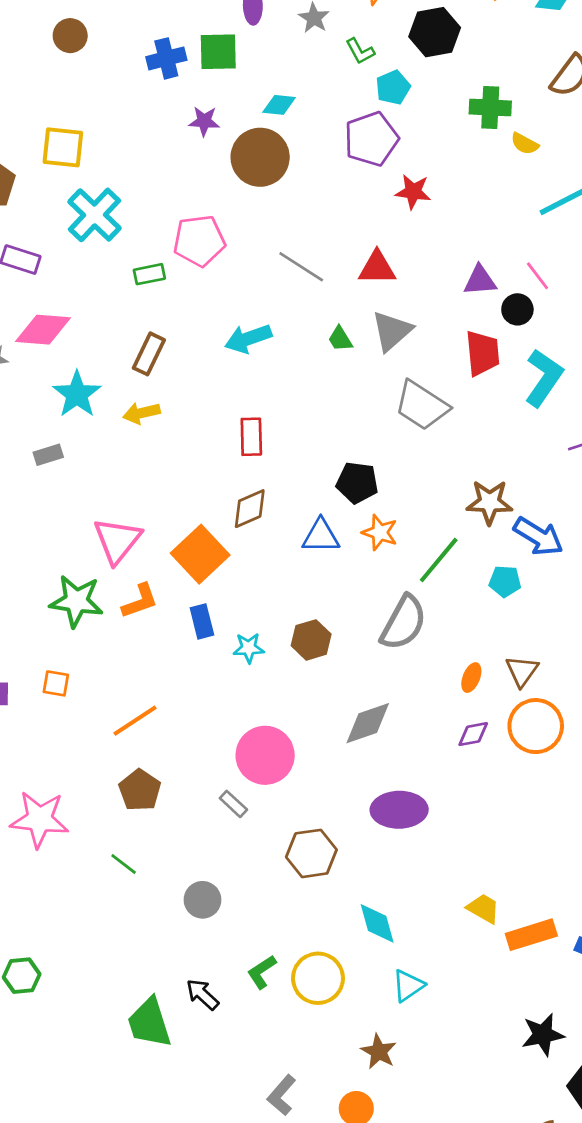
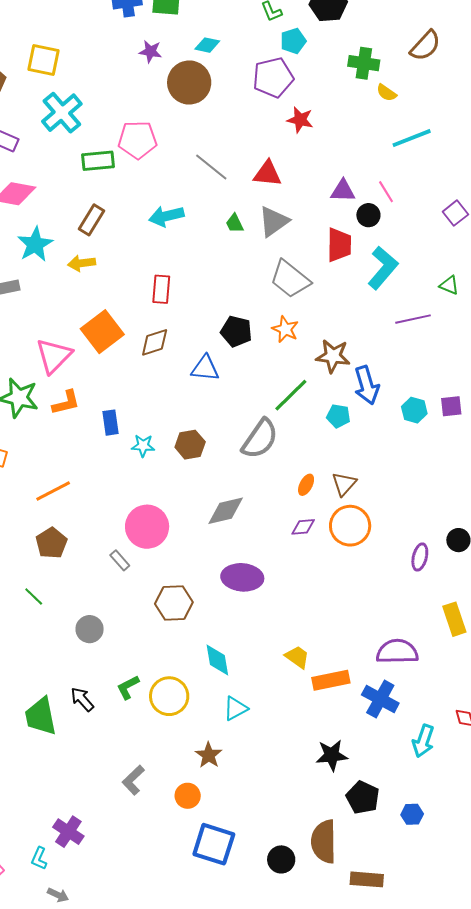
green rectangle: (149, 274) -> (98, 161), size x1.4
orange star: (380, 532) -> (285, 329), moved
blue arrow: (538, 536) -> (367, 385), turned 36
orange square: (200, 554) -> (102, 332), moved

